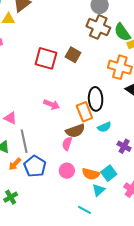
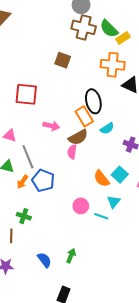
red square: (46, 58) -> (26, 94), moved
pink arrow: (52, 104) -> (51, 126), moved
pink circle: (67, 171) -> (81, 206), moved
orange semicircle: (91, 174) -> (102, 179), turned 48
cyan triangle: (99, 190) -> (114, 202), moved
green cross: (11, 197) -> (24, 216), turned -32

